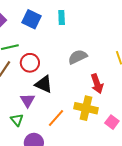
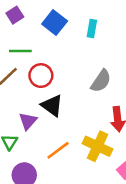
gray semicircle: (78, 57) -> (101, 81), turned 138

